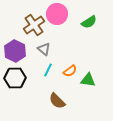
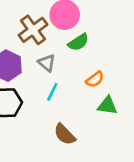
green semicircle: (89, 22) -> (78, 42), moved
orange semicircle: (70, 71) -> (95, 79), moved

